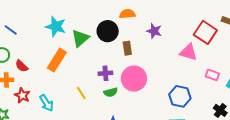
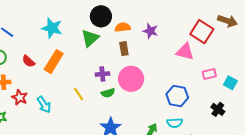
orange semicircle: (127, 14) -> (123, 27), moved
black circle: (108, 31) -> (101, 16), moved
green triangle: (80, 38) -> (90, 38), moved
red semicircle: (22, 66) -> (28, 61), moved
pink rectangle: (212, 75) -> (209, 74), turned -32

